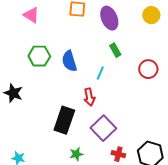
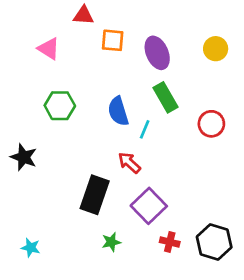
green rectangle: (115, 50) -> (166, 97), size x1.5
blue semicircle: (69, 61) -> (118, 111), moved
red arrow: (89, 97) -> (129, 163), turned 144

